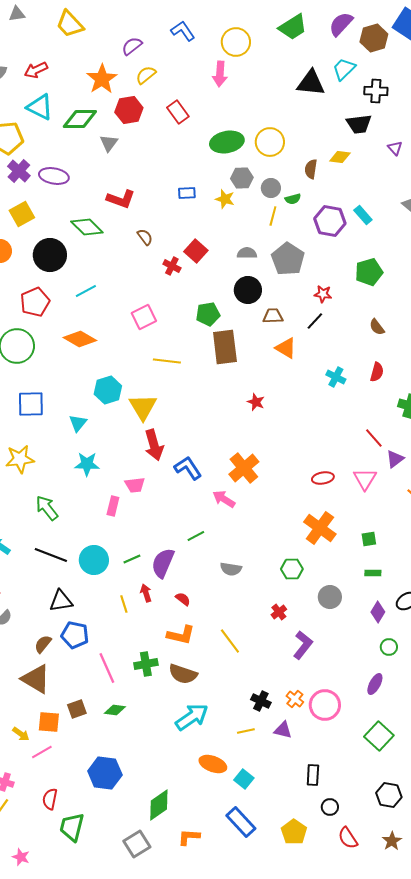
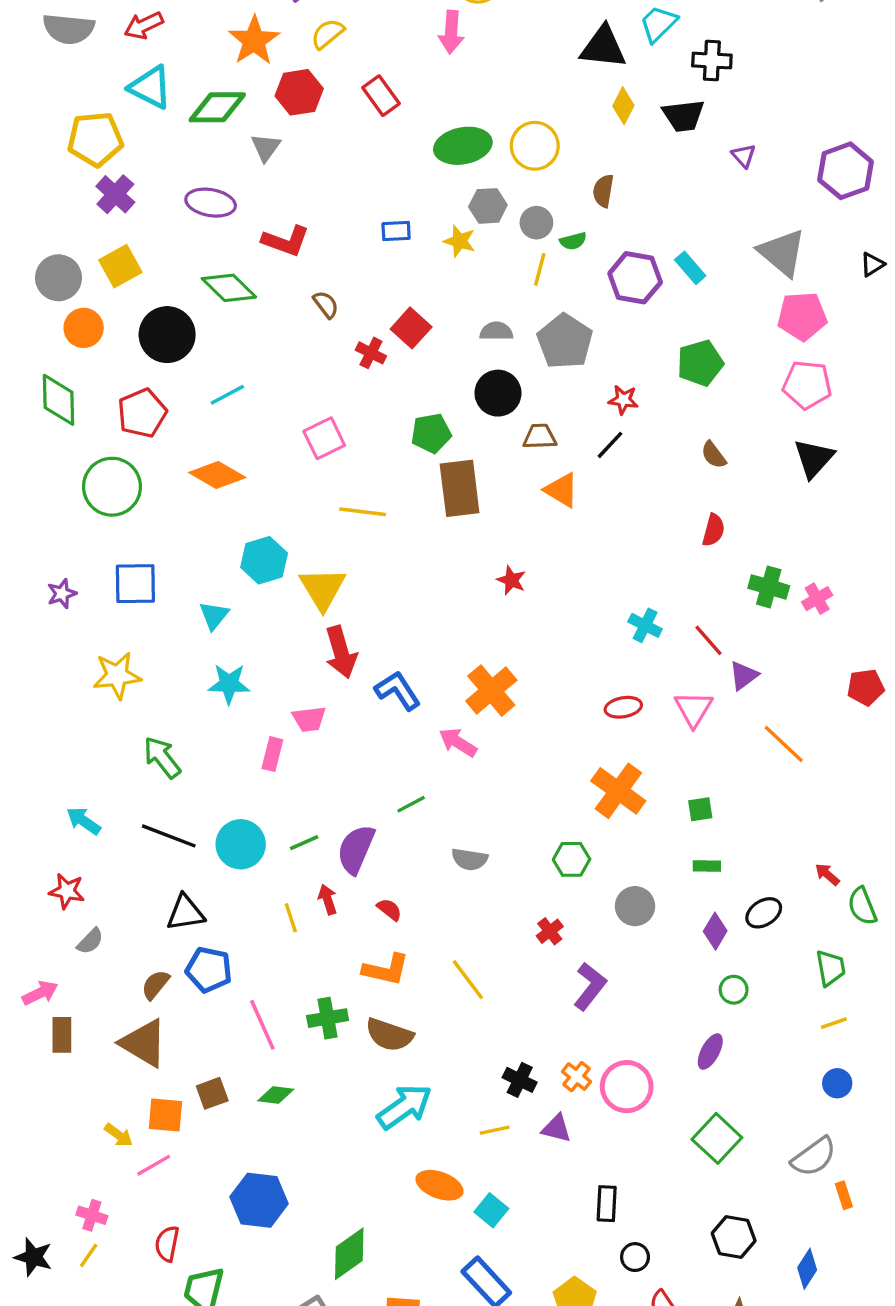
yellow diamond: (340, 157) -> (623, 106), moved, turned -70
purple ellipse: (54, 176) -> (211, 203), moved
cyan cross: (336, 377) -> (645, 625), moved

